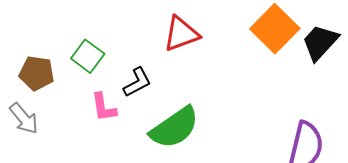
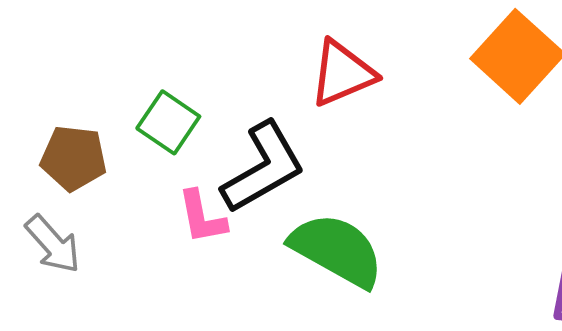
black L-shape: (137, 82) -> (263, 168), size x1.6
green semicircle: (175, 128) -> (337, 250), turned -114

